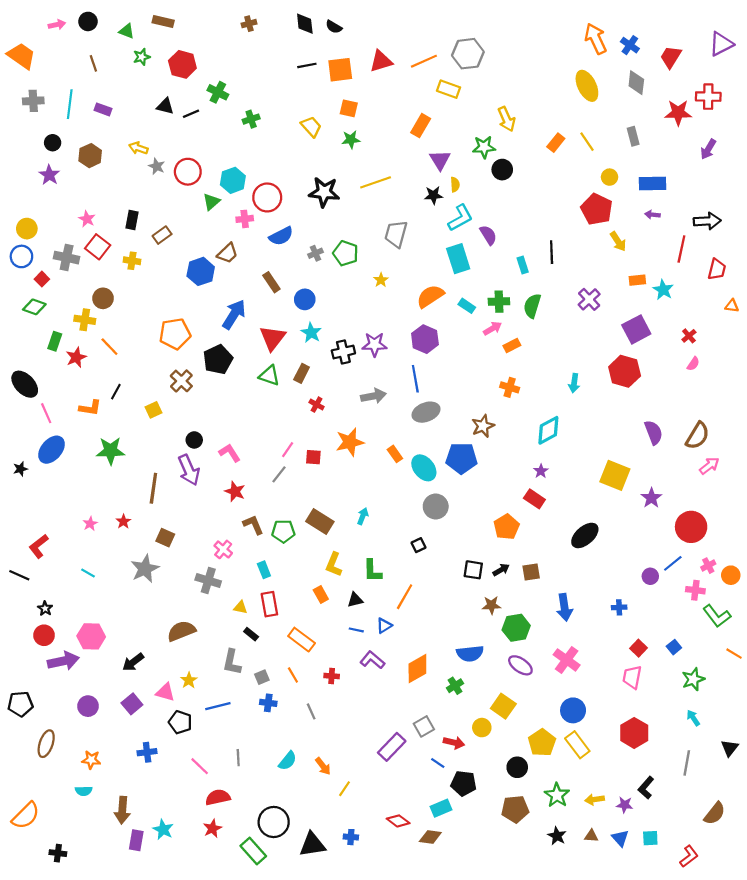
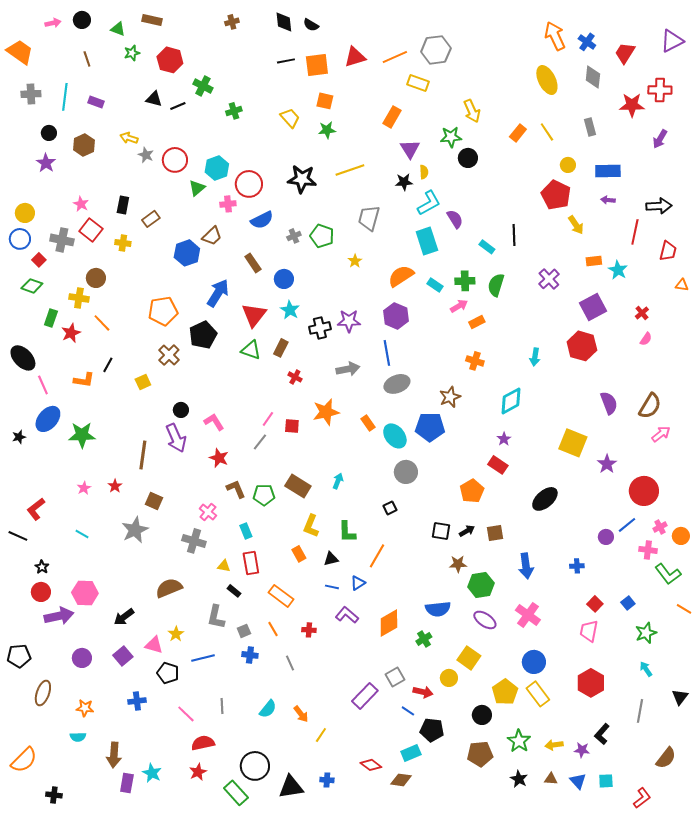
cyan rectangle: (523, 265) -> (487, 247), turned -35
green star: (111, 451) -> (82, 435), moved

